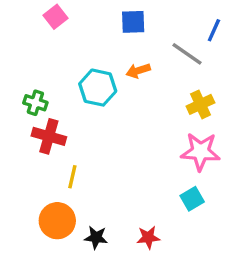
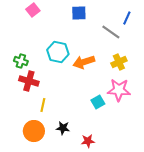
orange arrow: (138, 71) -> (84, 62), moved, size x1.5
cyan square: (192, 199) -> (98, 102), moved
black star: (96, 238) -> (63, 128), moved

